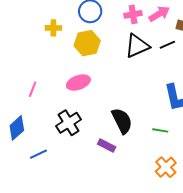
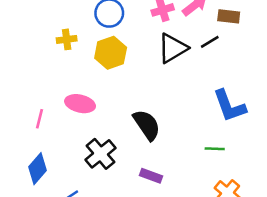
pink ellipse: (78, 83) -> (80, 104), moved, turned 40
pink line: (33, 89) -> (40, 119), moved
black semicircle: (122, 121) -> (147, 125), moved

